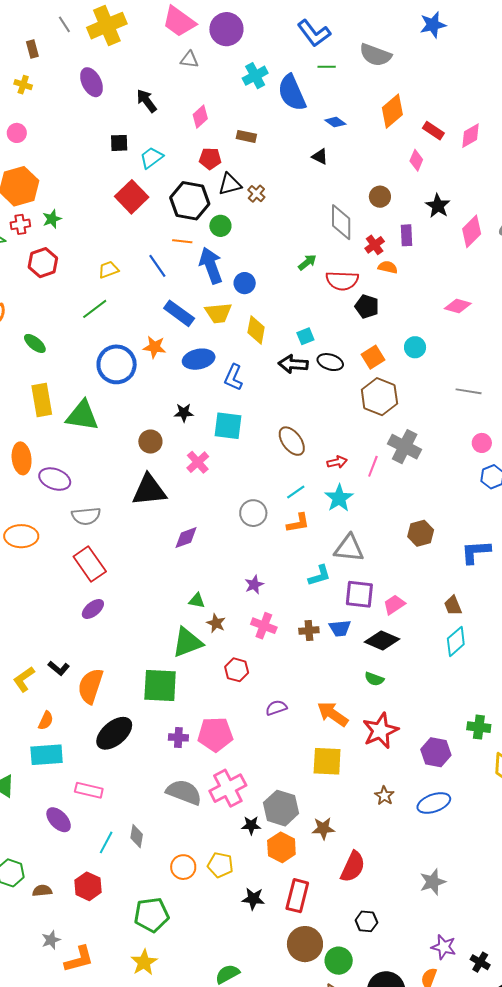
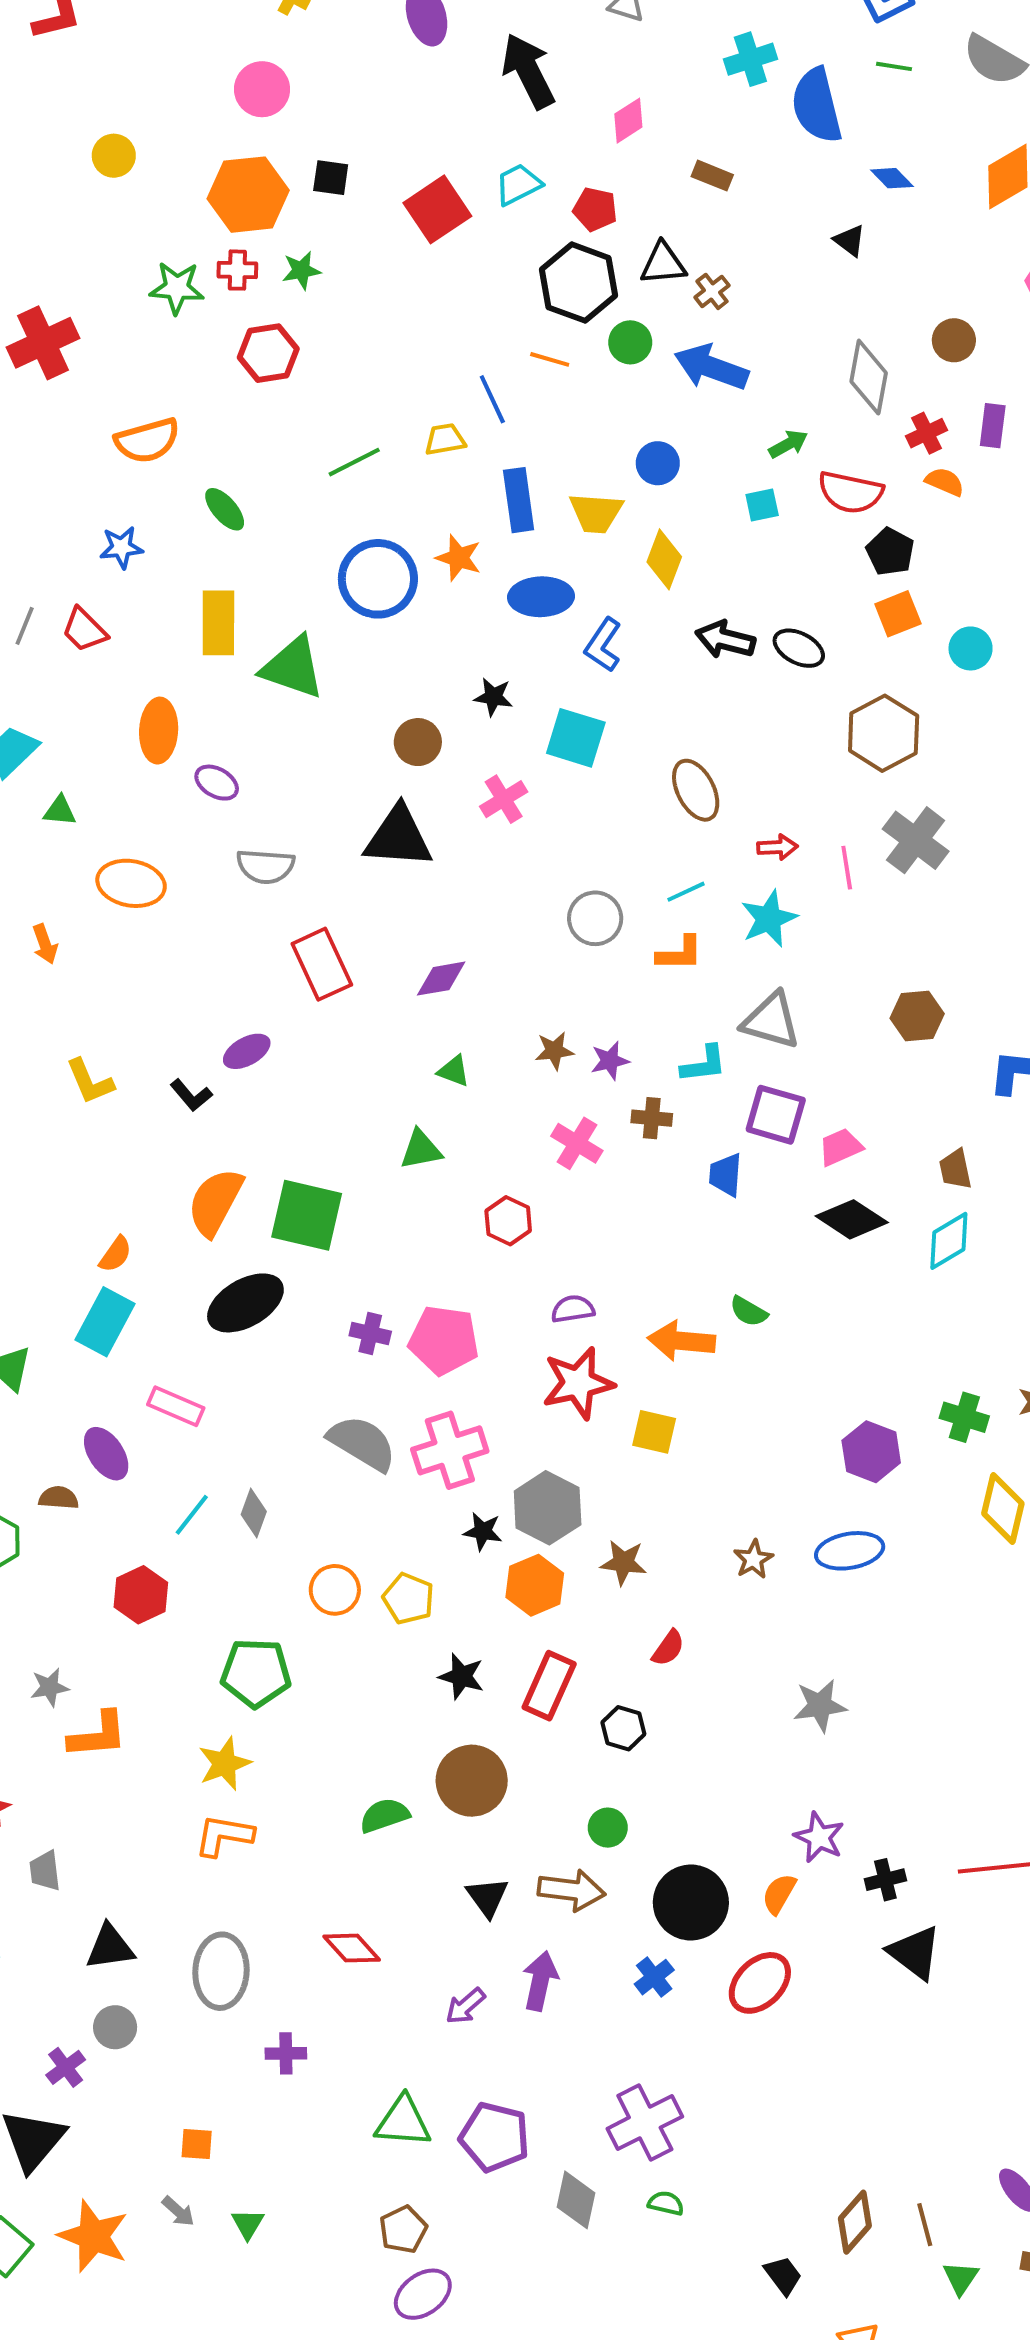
black arrow: (147, 101) -> (528, 71), size x1.5
pink circle: (17, 133) -> (262, 89), size x1.4
black square: (119, 143) -> (331, 178), moved
red pentagon: (210, 159) -> (595, 209), moved
red square: (132, 197) -> (437, 209), moved
blue arrow: (211, 266) -> (711, 367), moved, turned -60
yellow trapezoid: (108, 270) -> (445, 439), moved
blue rectangle: (179, 313) -> (519, 500), turned 36
cyan square: (305, 336) -> (762, 505), moved
orange square: (373, 357) -> (898, 614), moved
pink line: (373, 466) -> (847, 868), turned -40
purple ellipse: (55, 479) -> (217, 783), size x0.7
purple diamond: (186, 538) -> (441, 979), moved
red rectangle: (90, 564) -> (322, 964), moved
purple star: (254, 585) -> (610, 1061), moved
brown star: (216, 623) -> (554, 1051), moved, turned 30
blue trapezoid: (340, 628) -> (726, 1175), turned 90
brown cross: (309, 631) -> (652, 1118), moved
black diamond: (382, 641) -> (852, 1219), moved
green triangle: (187, 642) -> (421, 1150), size x0.7
black L-shape: (59, 668) -> (191, 1095), moved
yellow L-shape: (24, 679) -> (90, 1082), moved, turned -88
green semicircle: (374, 679) -> (748, 1311), moved
green square: (160, 685) -> (307, 1215), moved
orange arrow: (333, 714) -> (682, 1341), turned -40
red star: (380, 731) -> (578, 1383), moved
cyan rectangle: (47, 755) -> (105, 1322), turned -68
yellow square: (327, 761) -> (654, 1432), size x0.7
brown star: (384, 796) -> (753, 1559), moved
red semicircle: (353, 867) -> (668, 1648), size x0.6
brown semicircle: (42, 891) -> (59, 1498), moved
black hexagon: (366, 921) -> (623, 1728), moved
brown circle: (305, 944) -> (472, 1781), moved
green circle: (339, 961) -> (608, 1828), size x0.7
black cross: (480, 962) -> (885, 1880), turned 36

